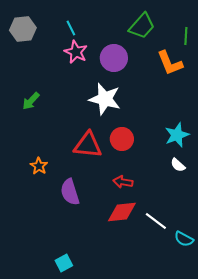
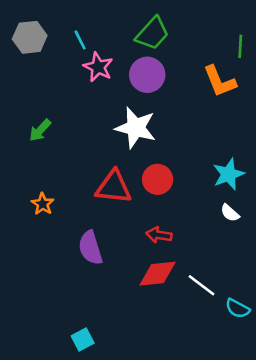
green trapezoid: (142, 26) -> (152, 33), moved
cyan line: (71, 28) -> (80, 40), moved
orange star: (39, 166) -> (43, 204), moved

